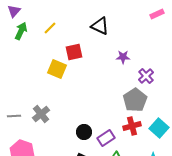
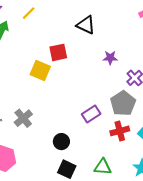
yellow line: (50, 28) -> (29, 13), moved
black circle: (84, 132) -> (61, 142), moved
purple rectangle: (106, 138) -> (91, 114), moved

